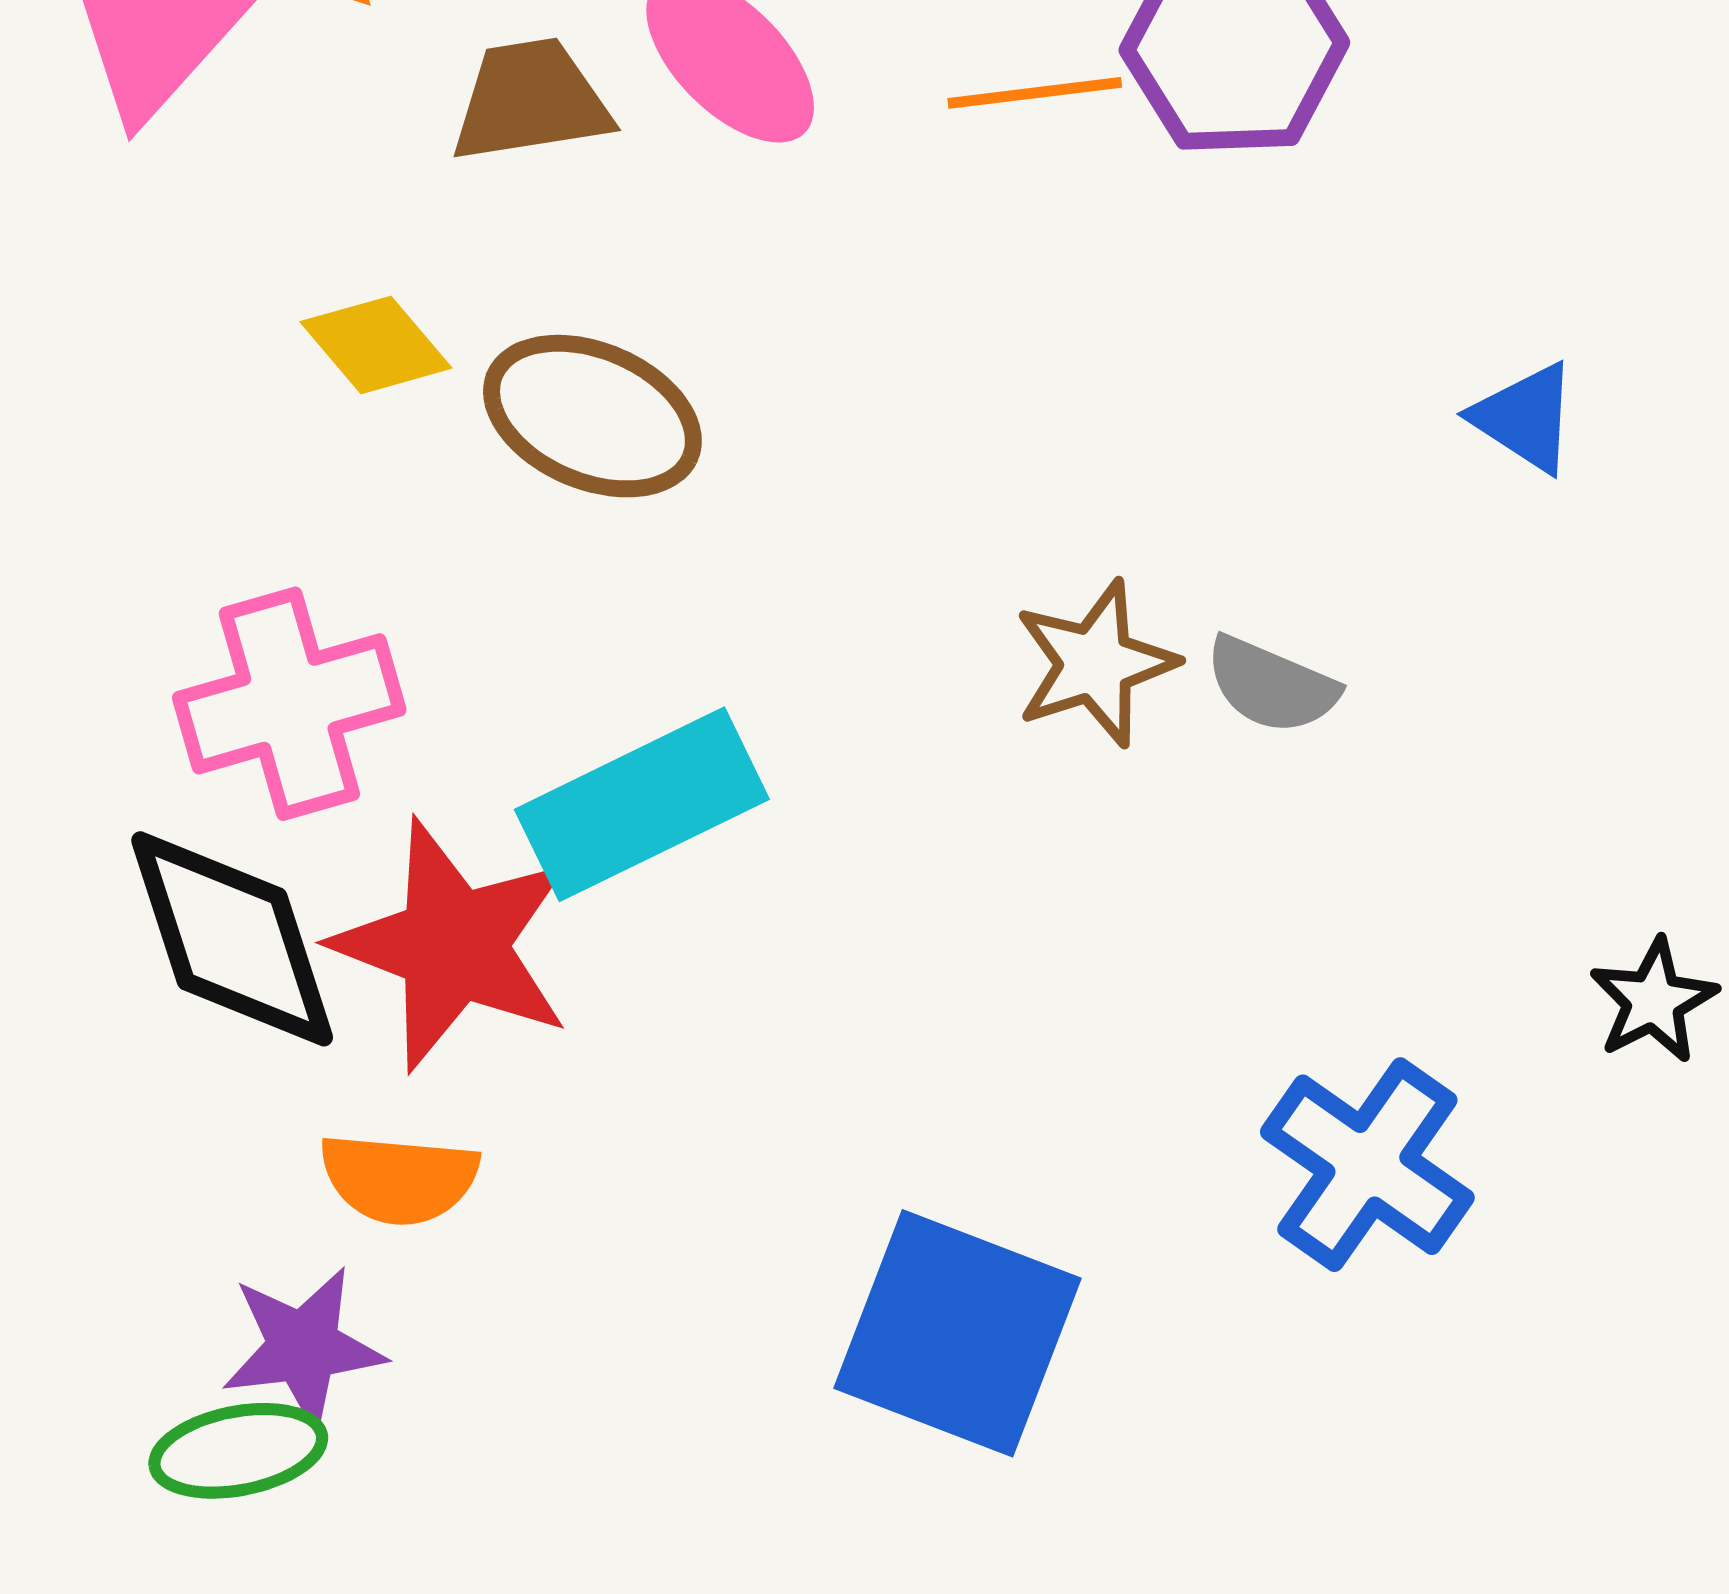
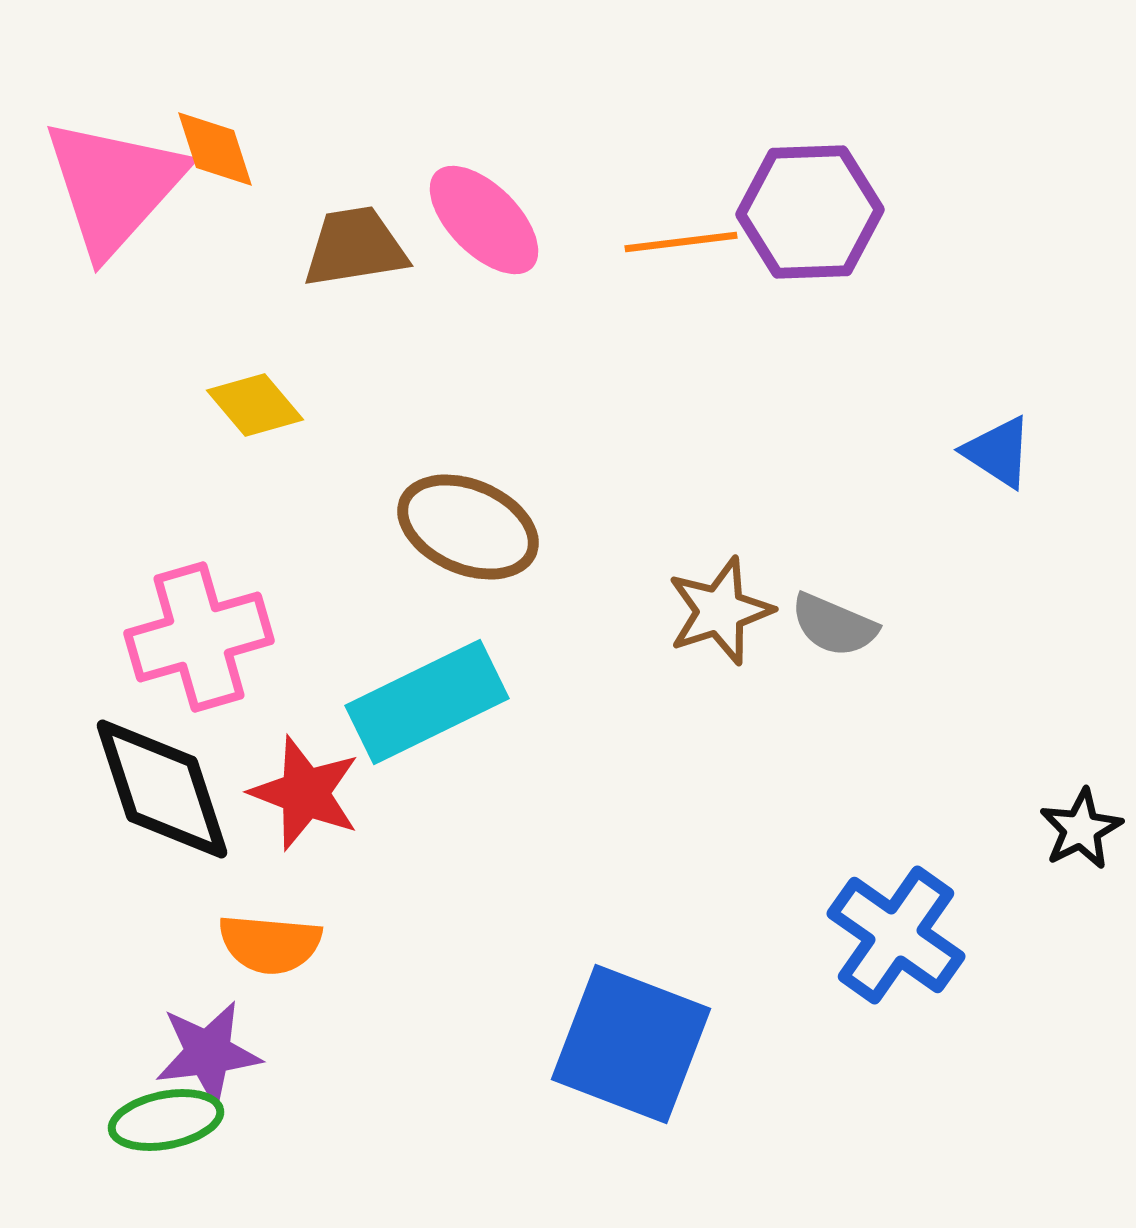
brown ellipse: (592, 416) -> (468, 527), moved
red star: (453, 945) -> (305, 793), size x0.7

